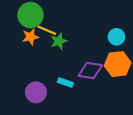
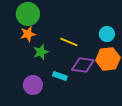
yellow line: (47, 30) -> (69, 42), moved
green star: (59, 41) -> (41, 52), moved

